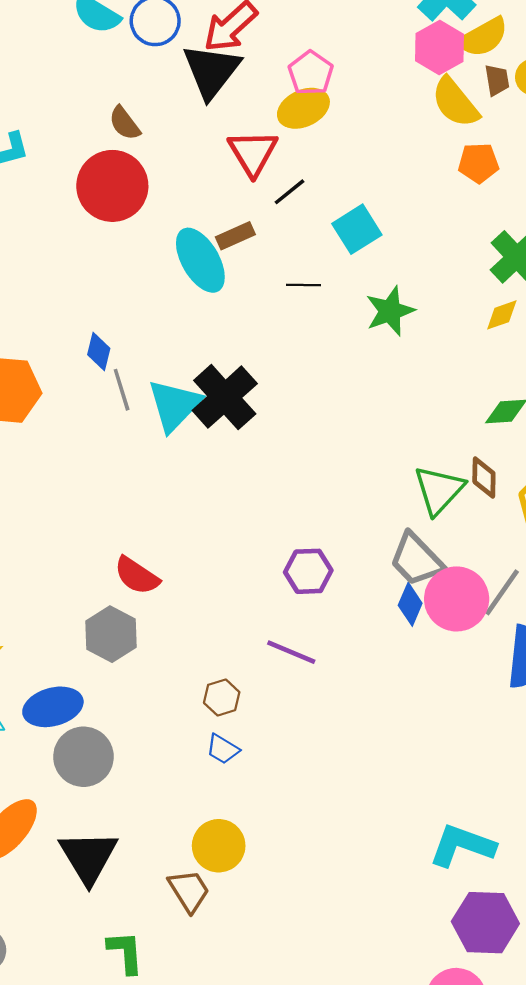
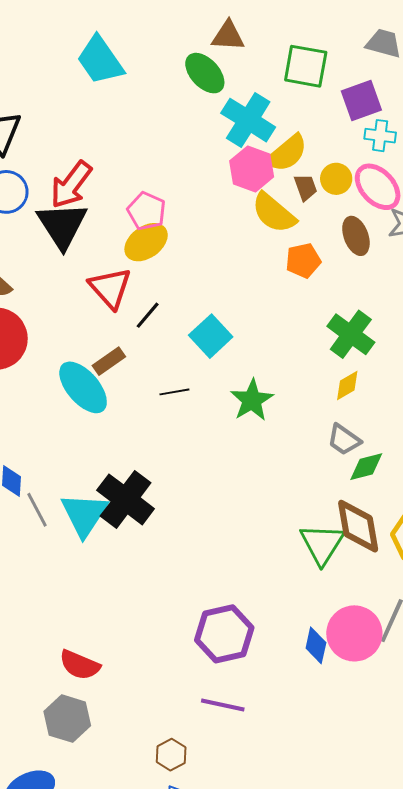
brown diamond: (484, 477) -> (358, 526), size x1.6
gray trapezoid: (416, 559) -> (344, 440), moved, size x0.7
purple hexagon: (308, 571) -> (224, 634), size x1.4

